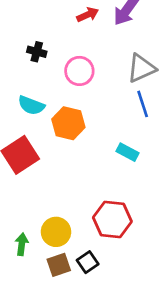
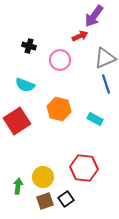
red arrow: (88, 15) -> (80, 36), moved
orange hexagon: (68, 123) -> (59, 109), moved

